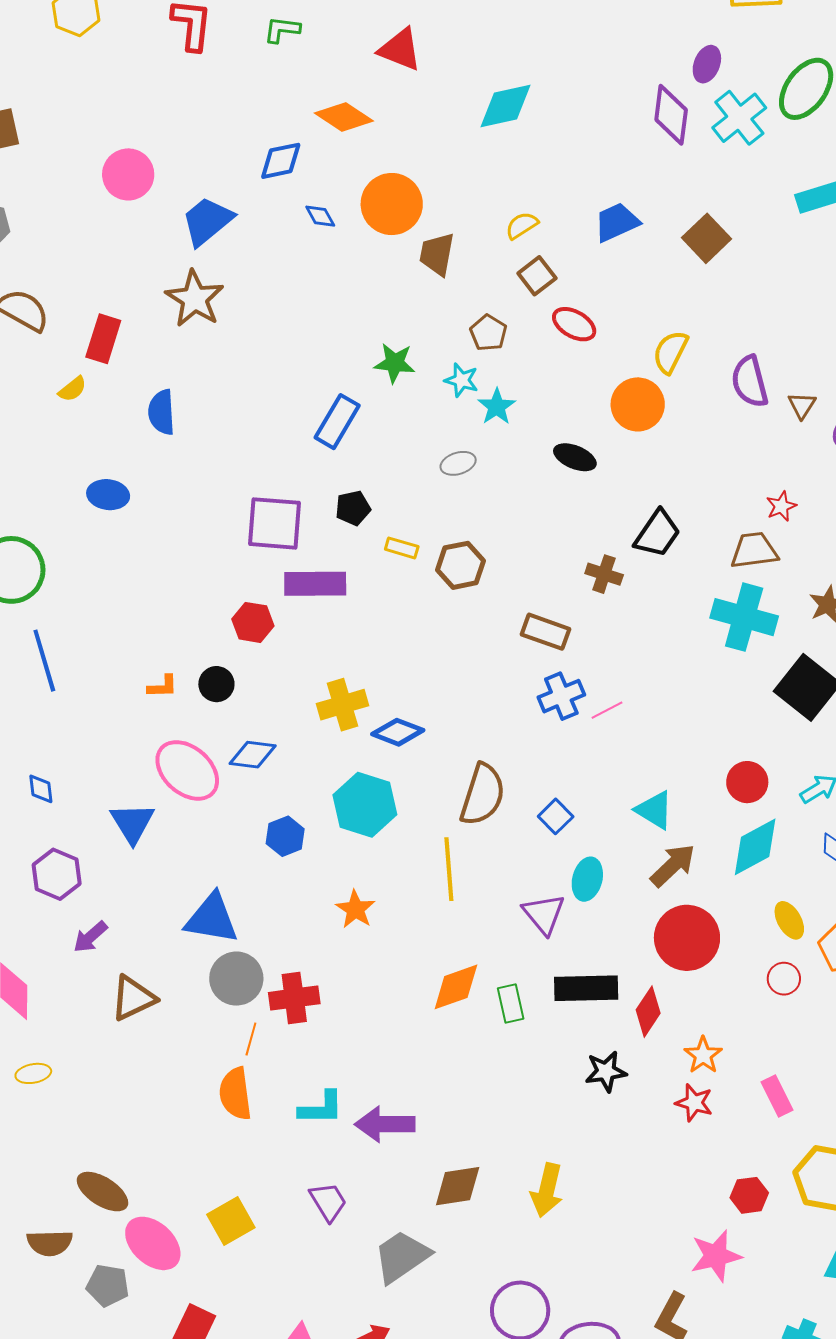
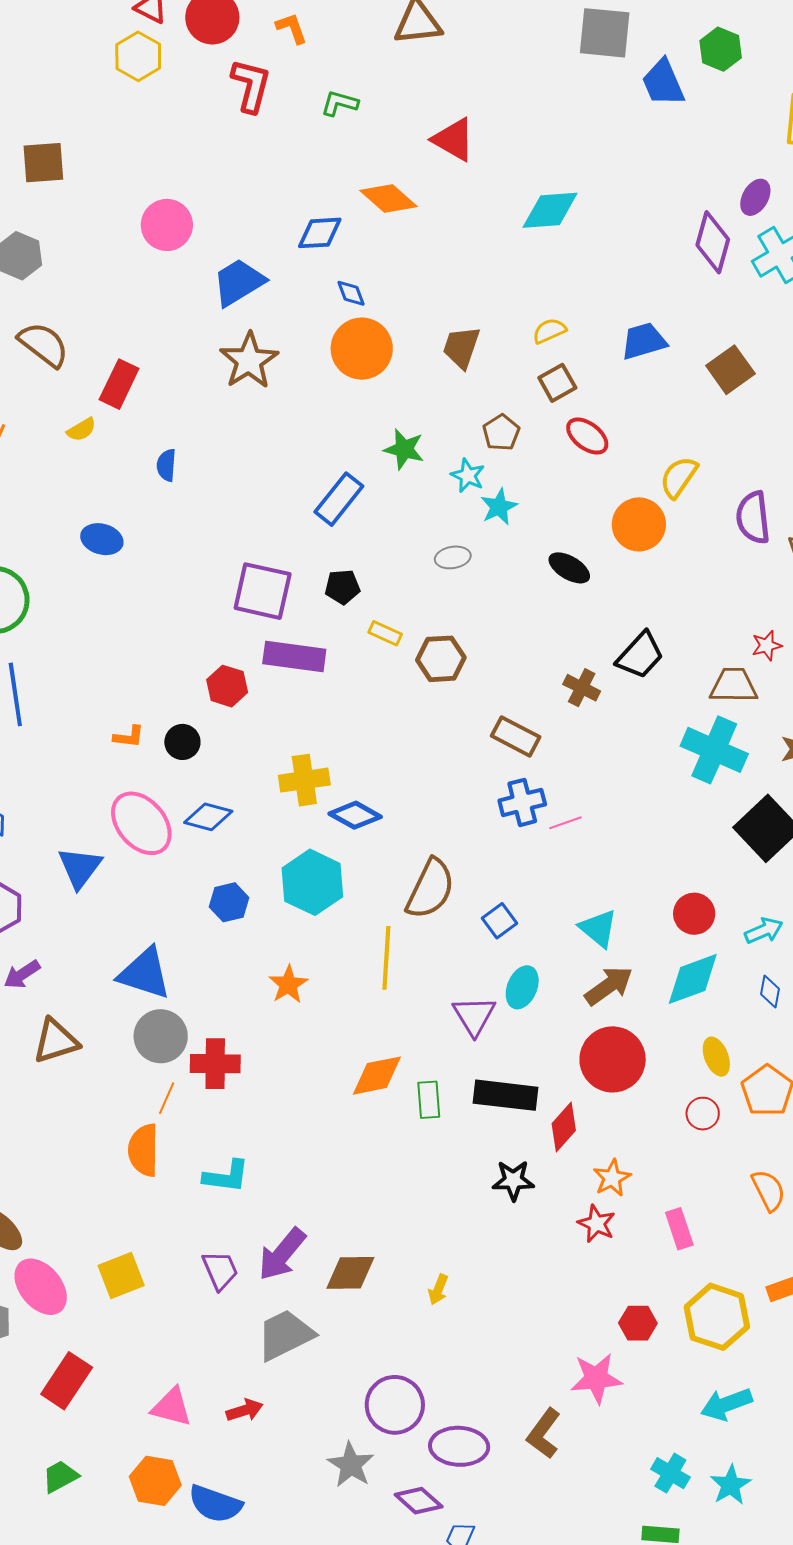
orange circle: (392, 204) -> (362, 349), moved
brown star: (195, 299) -> (249, 361), moved
blue semicircle: (162, 412) -> (166, 465), size x0.7
purple arrow: (385, 1124) -> (282, 1254), moved, turned -58
yellow arrow: (547, 1190) -> (438, 1290), size x0.6

